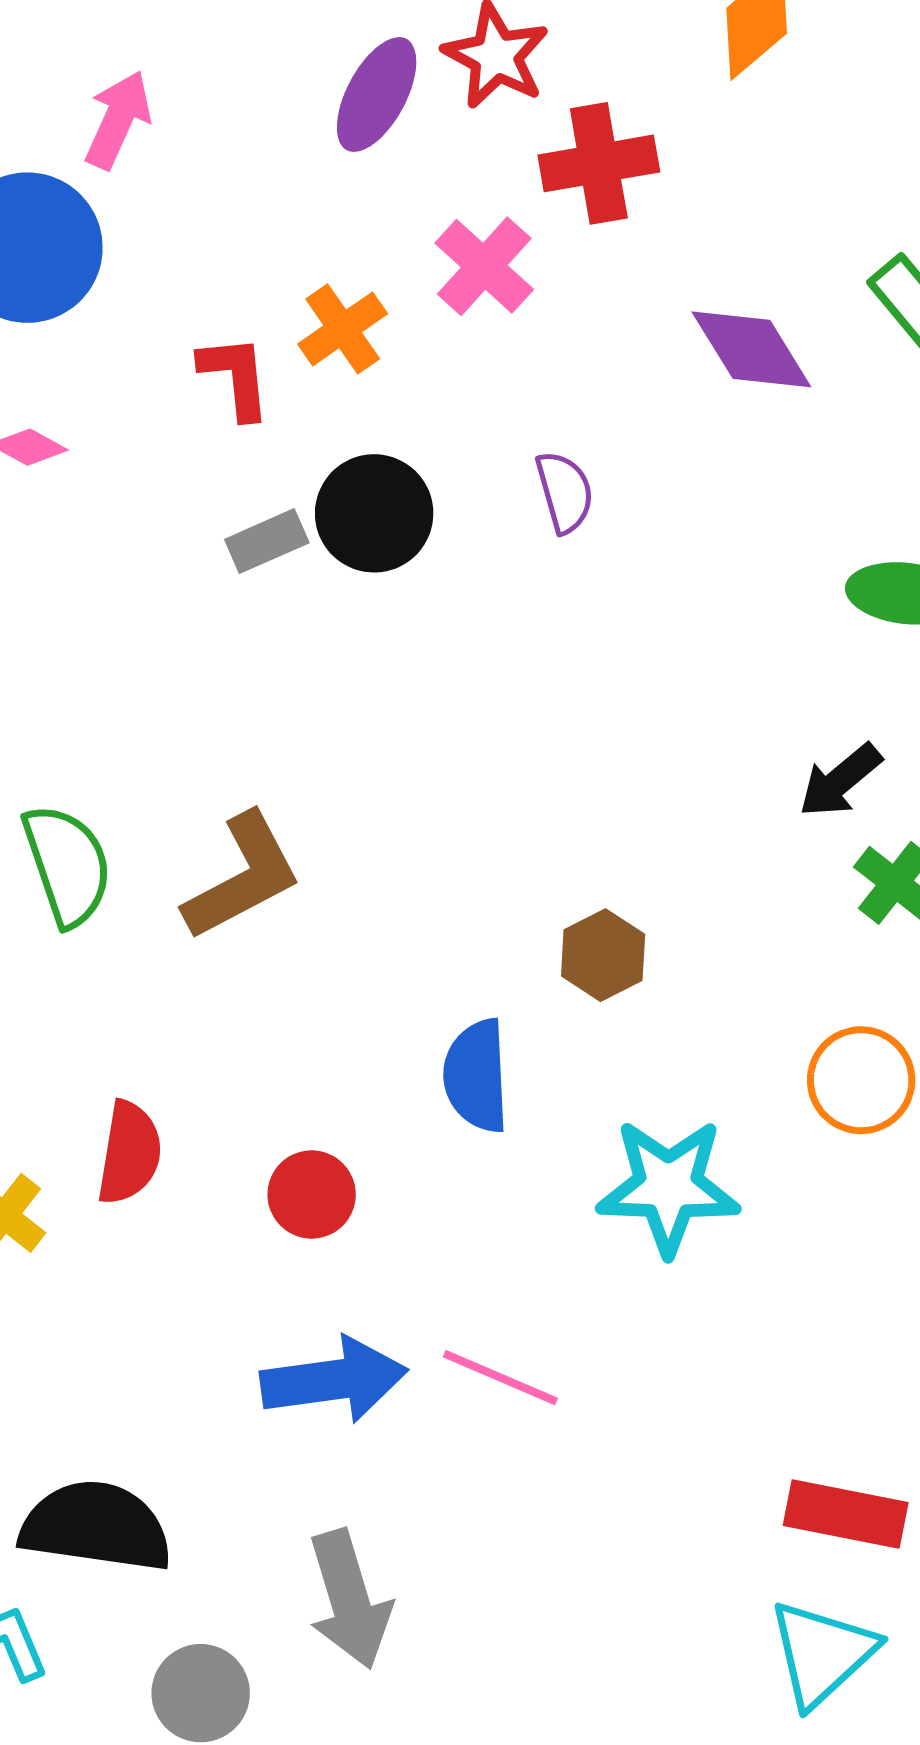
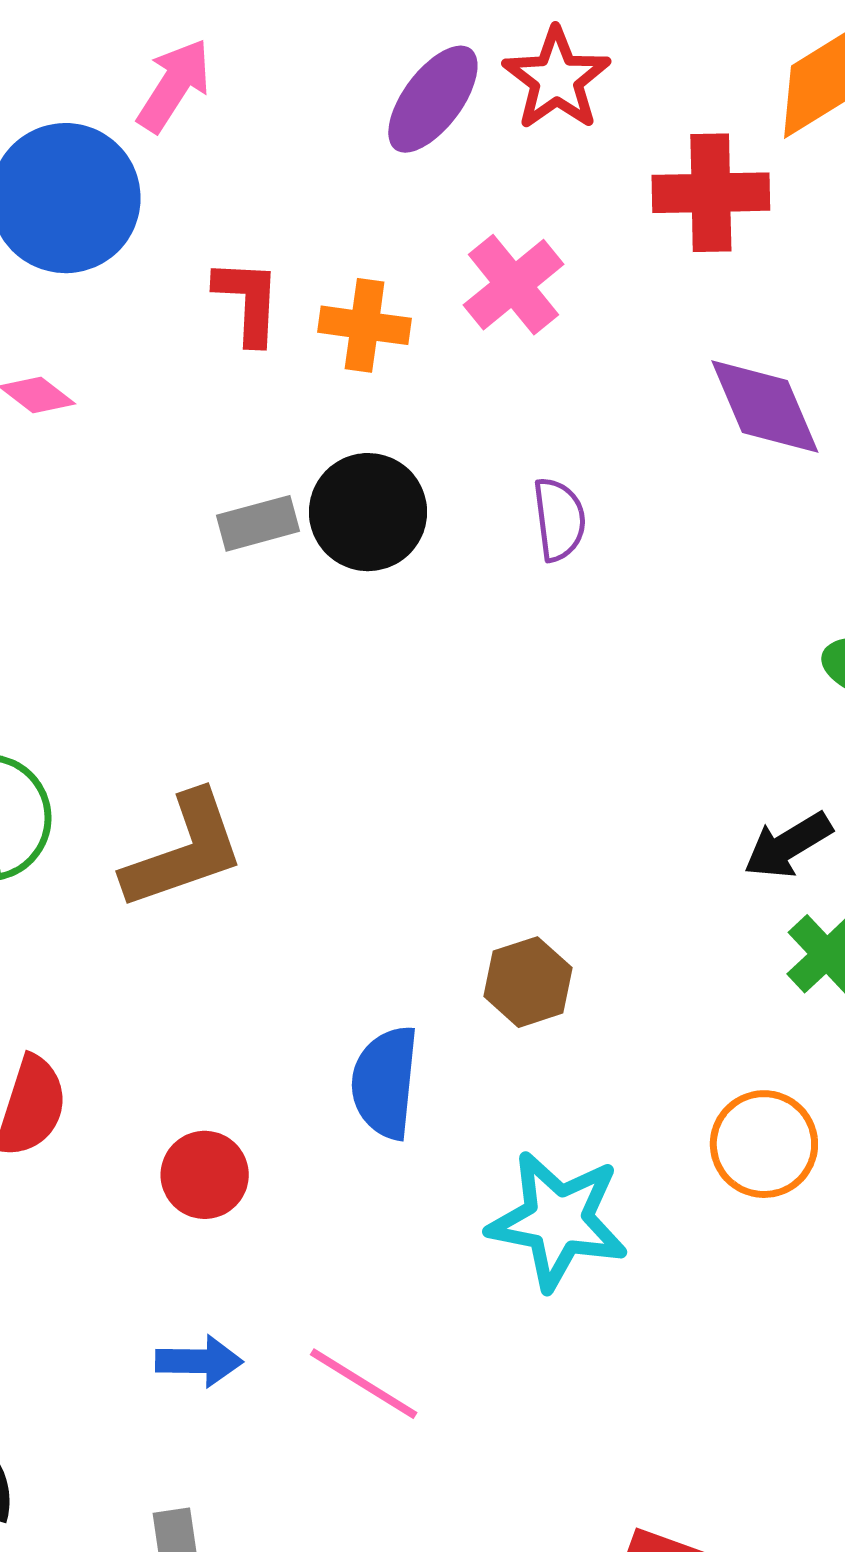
red cross: (599, 163) -> (711, 193), moved
orange cross: (343, 329) -> (365, 325), turned 34
red L-shape: (235, 377) -> (248, 301), moved
blue arrow: (334, 1380) -> (199, 1361), size x0.6

